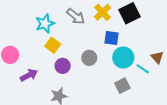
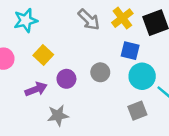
cyan star: (45, 24) -> (26, 20), moved
yellow square: (53, 45) -> (43, 55), moved
purple arrow: (29, 75) -> (36, 89), moved

